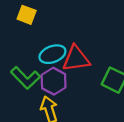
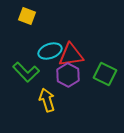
purple hexagon: (54, 81) -> (68, 75), moved

